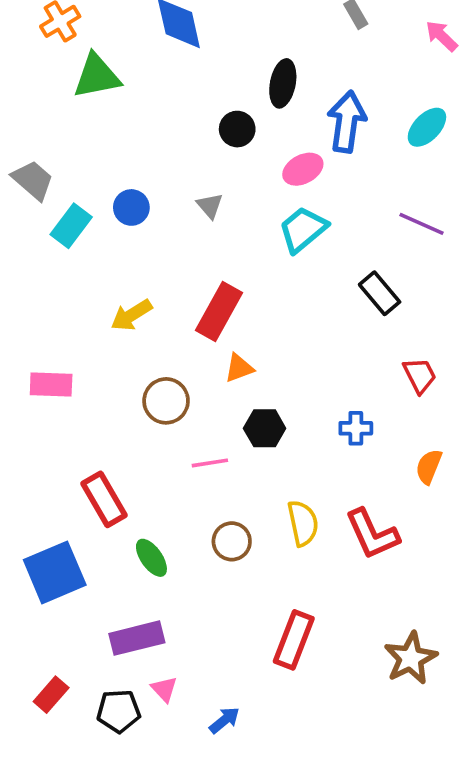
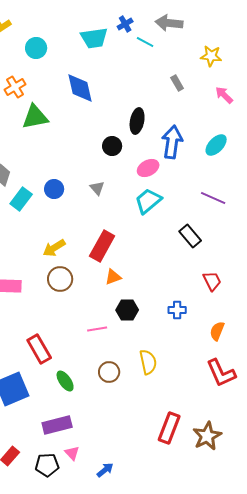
brown circle: (166, 401) -> (60, 279), moved
red L-shape: (372, 534) -> (221, 373), moved
red rectangle: (294, 640) -> (169, 428), moved

